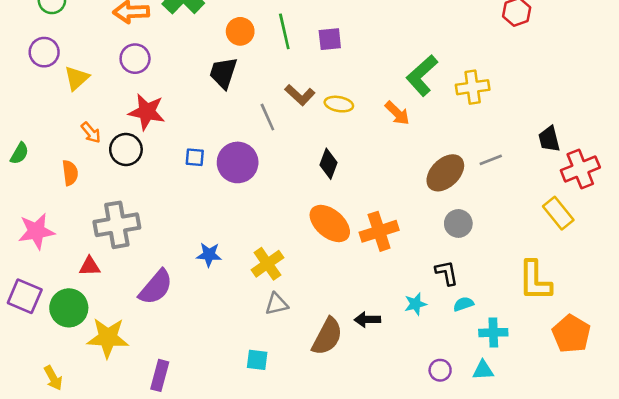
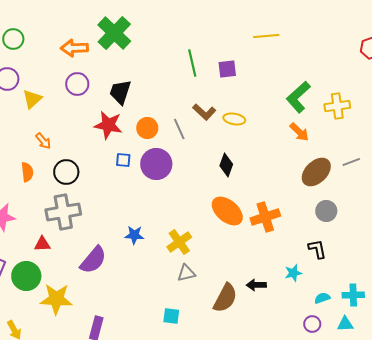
orange circle: (240, 31) -> (147, 128), moved
black trapezoid: (223, 73) -> (120, 92), moved
red star: (147, 112) -> (108, 125), moved
orange arrow: (397, 113) -> (299, 132), moved
black circle: (126, 149) -> (66, 172), moved
cyan semicircle: (463, 304) -> (322, 298), moved

